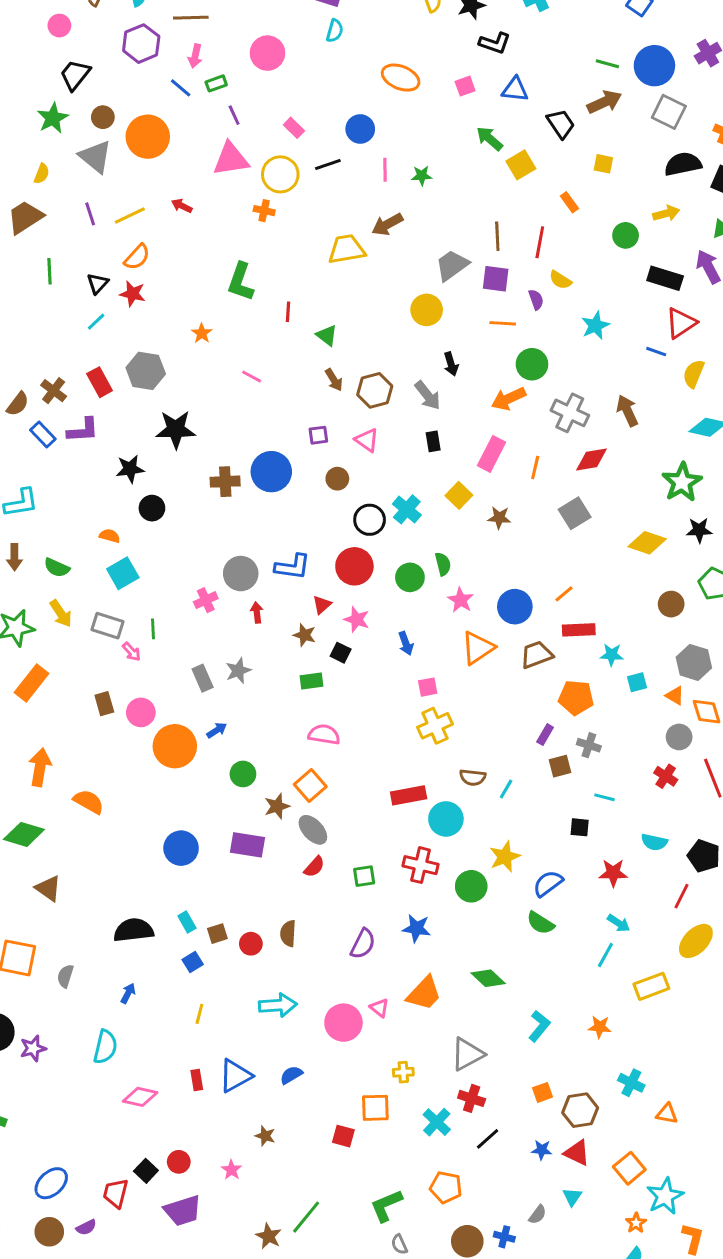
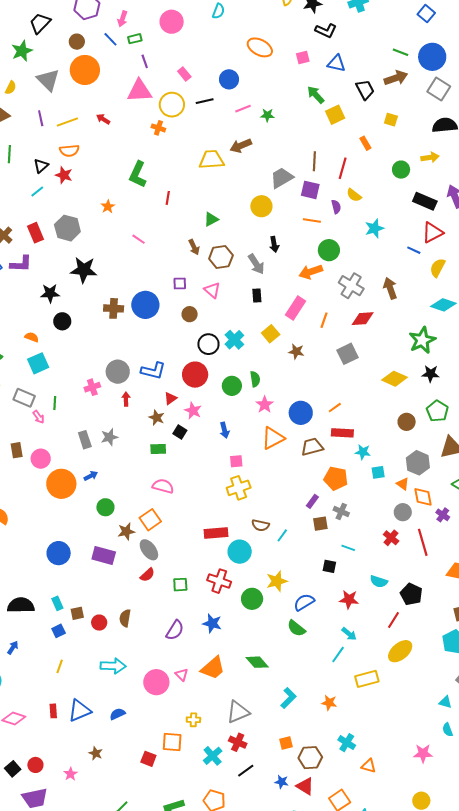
brown circle: (103, 117) -> (77, 42), moved
pink line: (385, 170) -> (243, 109), turned 63
orange semicircle: (137, 257) -> (69, 151), turned 36
green triangle: (327, 335) -> (211, 219), moved, turned 49

